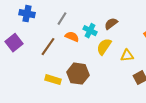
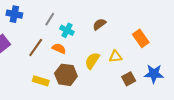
cyan cross: (90, 31) -> (67, 30), moved
orange semicircle: (72, 37) -> (59, 48), moved
yellow semicircle: (104, 47) -> (92, 61), moved

